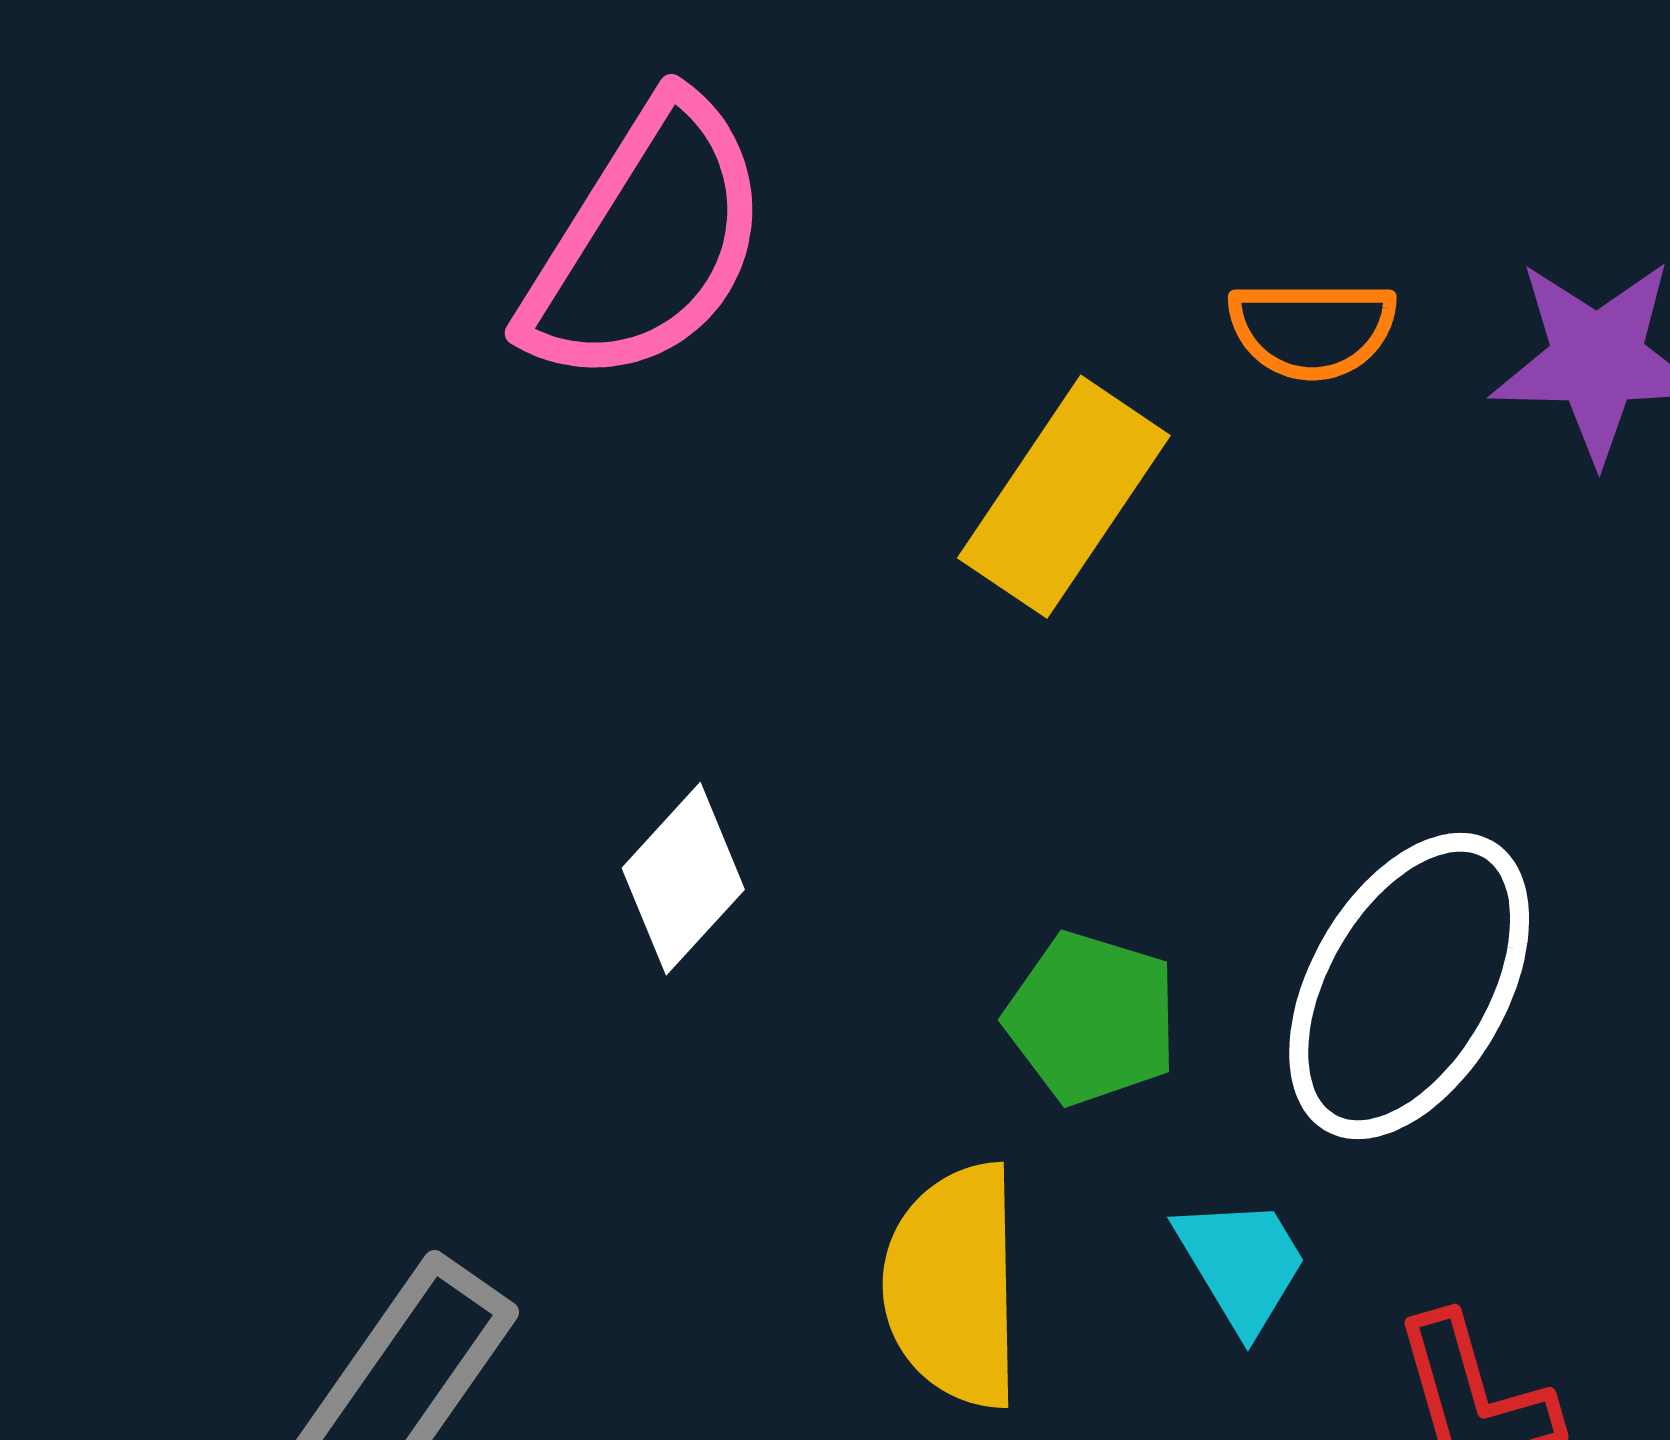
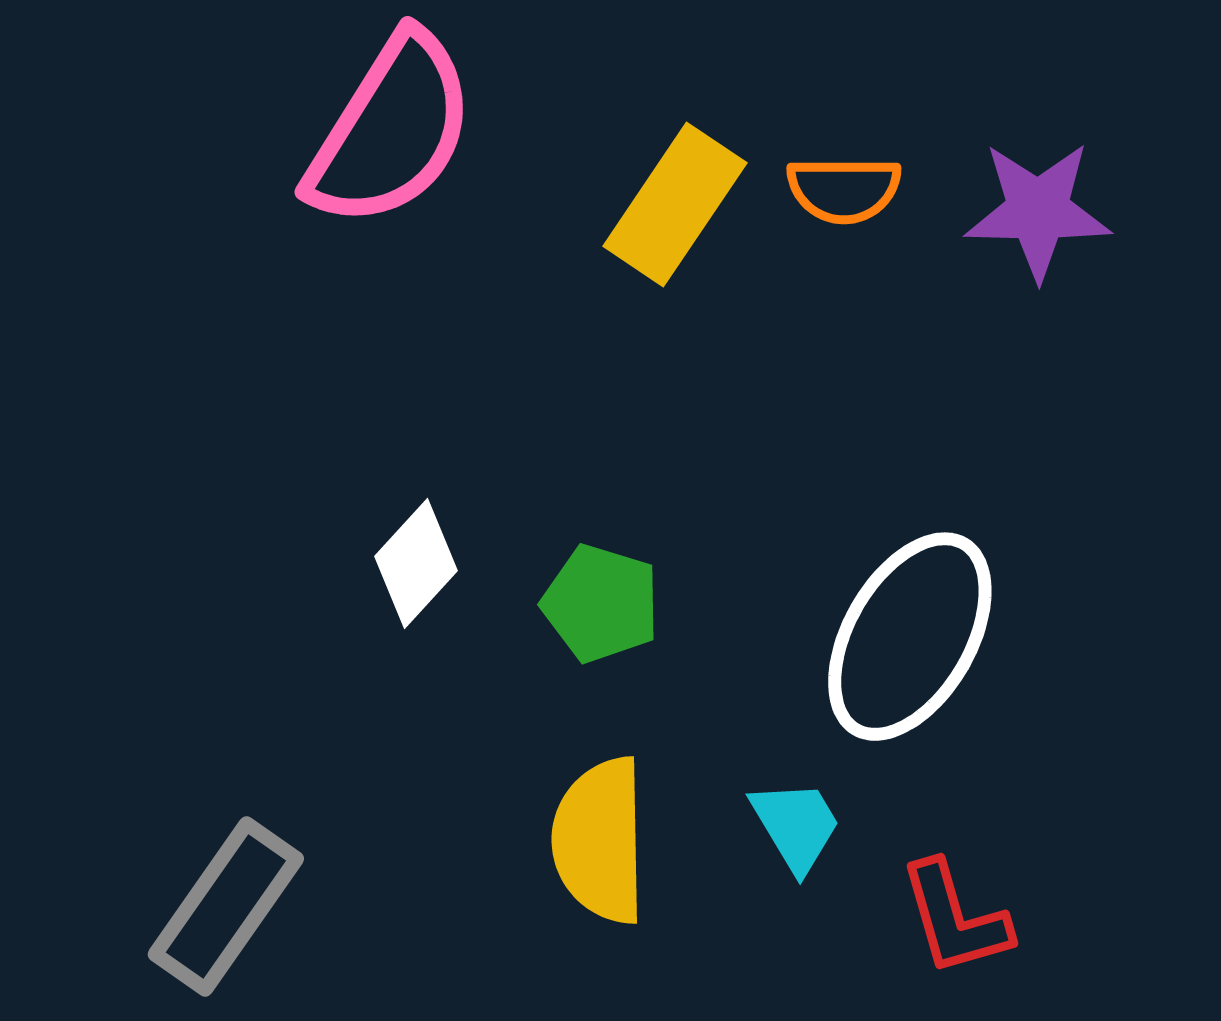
yellow rectangle: (1064, 497) -> (675, 205), moved
green pentagon: (1092, 1018) -> (601, 604), moved

